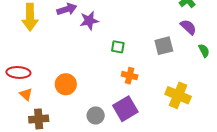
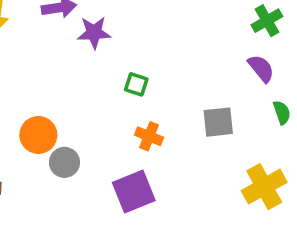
gray square: (164, 46) -> (218, 122), moved
yellow cross: (178, 95) -> (264, 187), moved, turned 30
gray circle: (96, 115) -> (64, 162), moved

